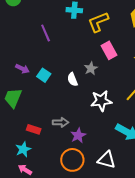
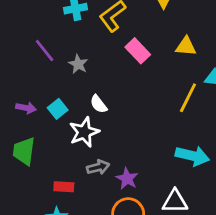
gray star: (91, 68) -> (78, 64), moved
cyan square: (44, 75) -> (58, 109), turned 32
white star: (101, 101) -> (84, 132), moved

